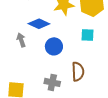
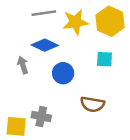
brown semicircle: (78, 72) -> (92, 104), turned 102
gray cross: (52, 82) -> (41, 117), moved

